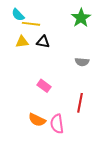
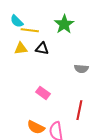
green star: (81, 18) -> (64, 24), moved

